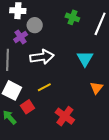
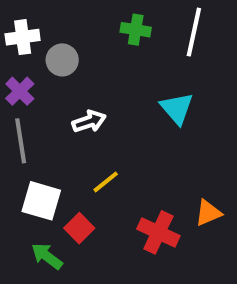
purple cross: (21, 37) -> (20, 91), moved
white arrow: (42, 57) -> (89, 121), size x0.7
orange triangle: (96, 88) -> (208, 213), moved, turned 40

